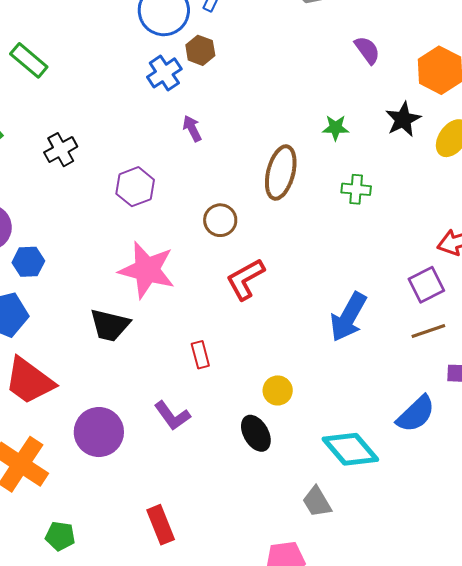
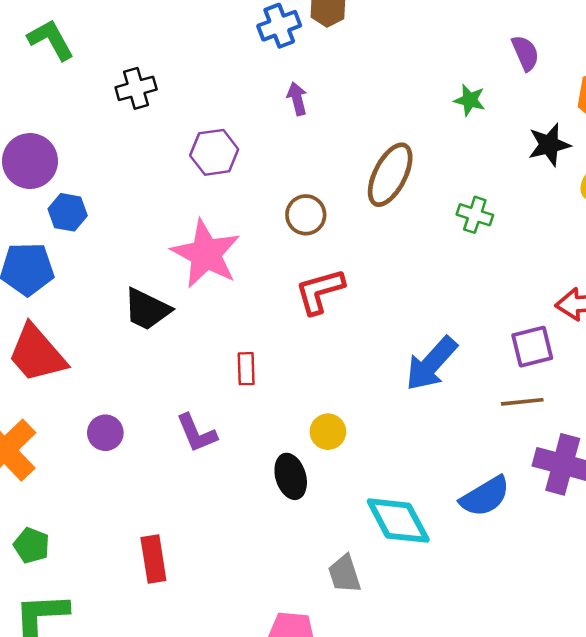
green star: (336, 128) -> (470, 100), moved
purple circle: (99, 432) -> (105, 433), size x0.6

